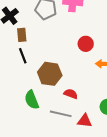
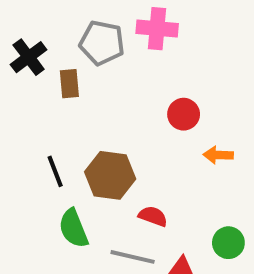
brown rectangle: (22, 35) -> (69, 84), moved
black line: (23, 56) -> (55, 171), moved

